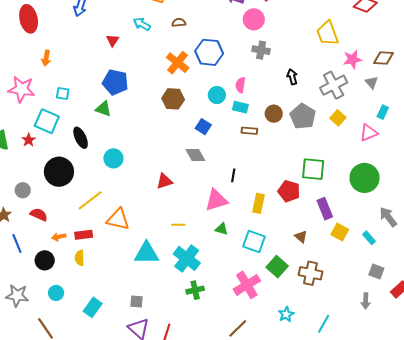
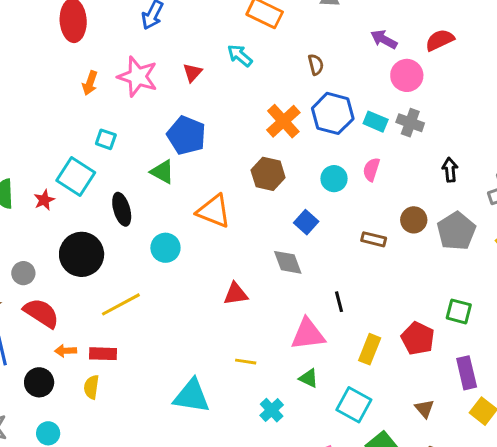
brown semicircle: (179, 23) -> (316, 65), moved, turned 72
pink star: (21, 89) -> (138, 77), moved
cyan rectangle: (240, 107) -> (376, 122), moved
green square: (313, 169) -> (459, 311), size x0.7
black line: (233, 175) -> (339, 302), turned -32
red semicircle: (39, 215) -> (41, 313), size x1.4
orange triangle: (118, 219) -> (214, 211), moved
cyan cross: (187, 258) -> (272, 410), moved, size x0.6

